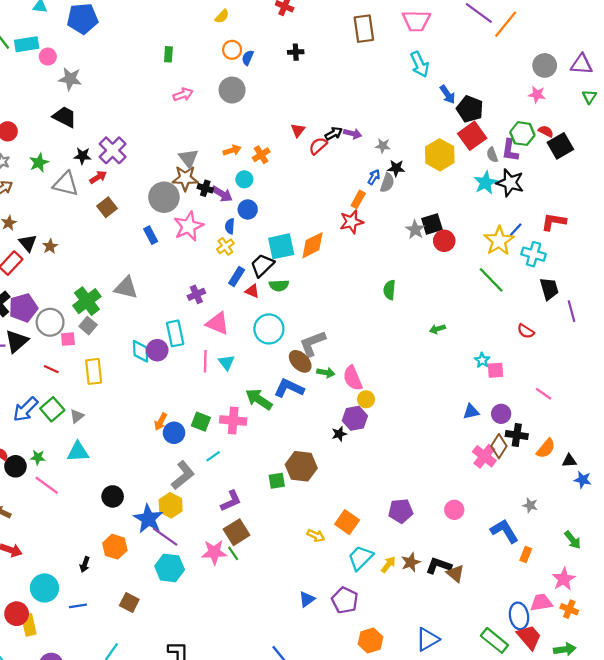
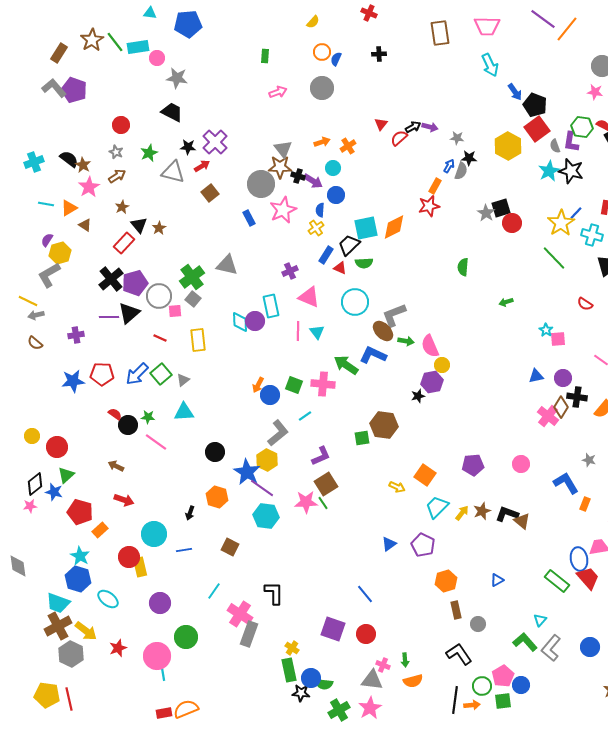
blue triangle: (427, 639) -> (497, 580), size x0.6

